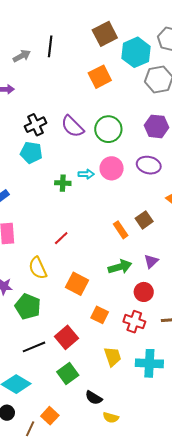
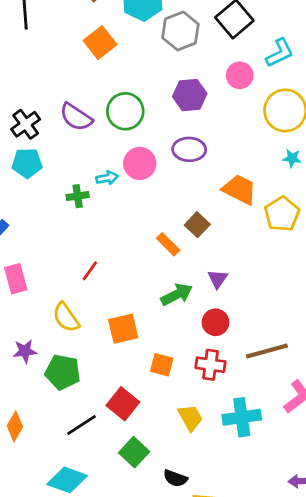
orange square: (77, 284) -> (123, 329), turned -30

